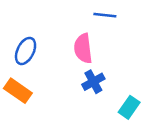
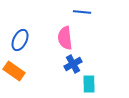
cyan rectangle: (129, 107) -> (89, 84), moved, turned -36

